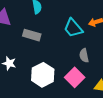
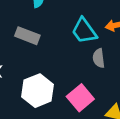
gray semicircle: (84, 56) -> (99, 58), moved

